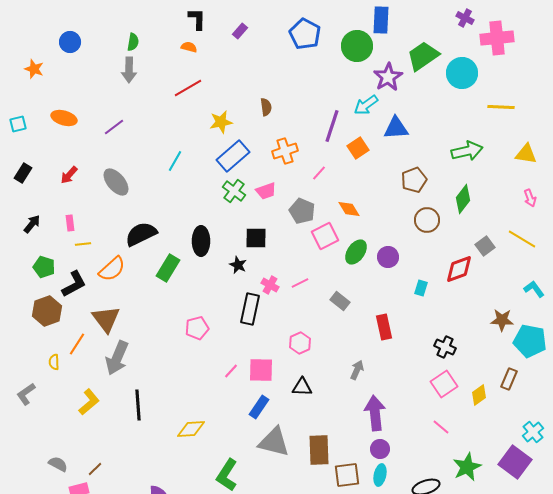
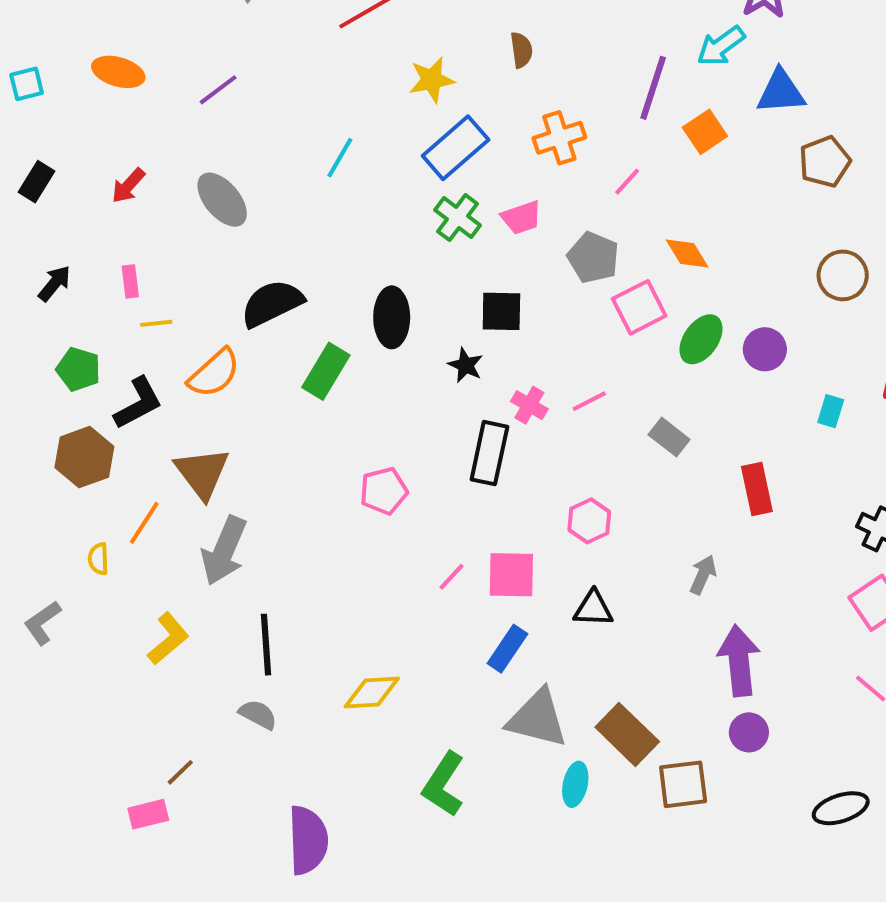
brown pentagon: (414, 180) -> (825, 162), moved
brown rectangle: (319, 450) -> (627, 734), turned -44
gray semicircle: (58, 464) -> (258, 714), moved
cyan ellipse: (380, 475) -> (575, 784), moved

